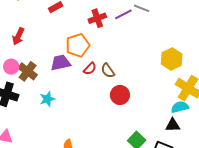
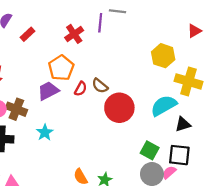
purple line: (123, 14) -> (100, 23), turned -42
red circle: (120, 95) -> (119, 108), size x1.4
cyan semicircle: (180, 107) -> (164, 106), moved, size x1.4

